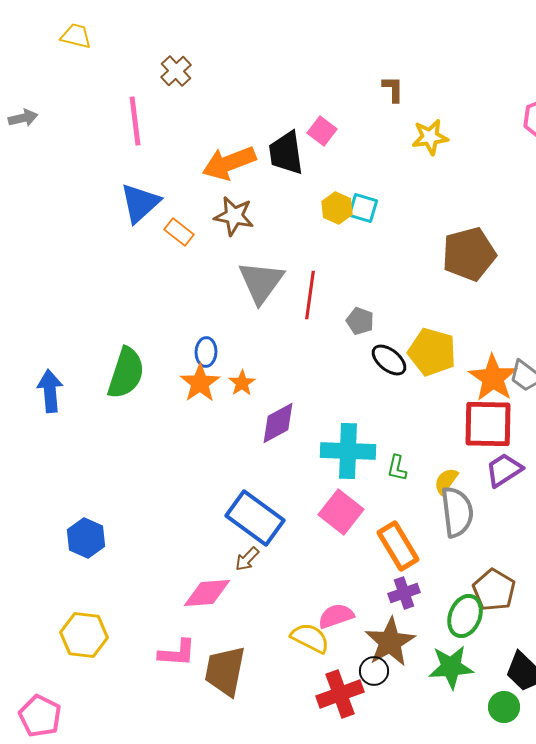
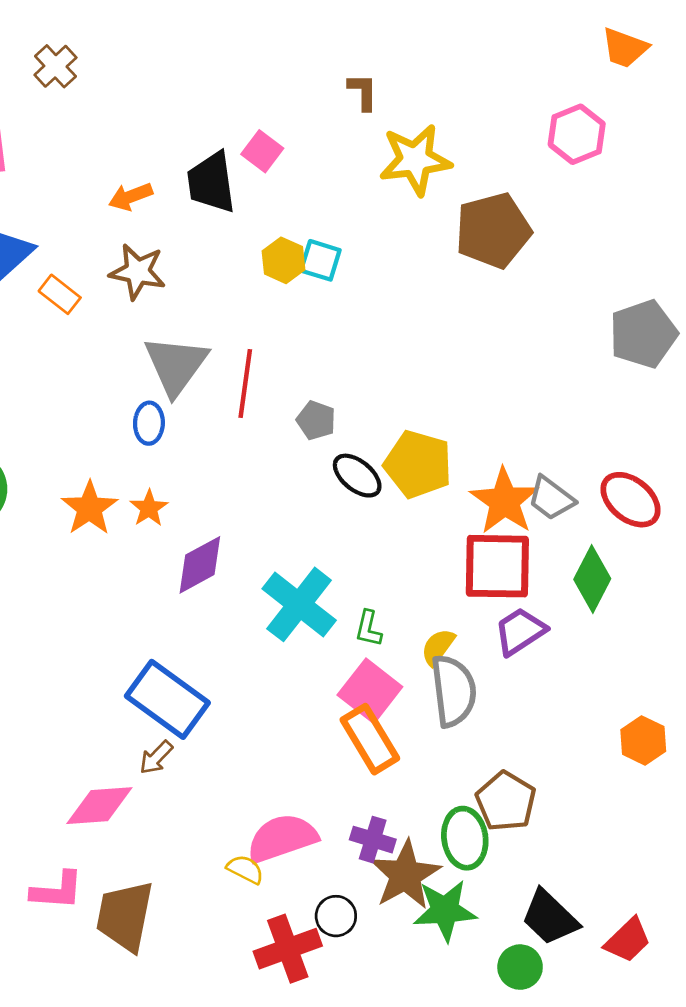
yellow star: (430, 137) -> (415, 160), size x1.4
orange arrow: (229, 163) -> (131, 197), size x0.6
brown pentagon: (469, 254) -> (493, 231), moved
blue ellipse: (206, 352) -> (149, 423), moved
cyan cross: (348, 451) -> (299, 604), turned 36
pink square: (341, 512) -> (370, 691), moved
purple cross: (404, 593) -> (373, 840), moved, turned 36
pink semicircle: (336, 616) -> (282, 838), size x1.4
green ellipse: (465, 616) -> (465, 838), turned -30
yellow semicircle: (310, 638) -> (245, 869), size x0.7
brown star: (390, 642) -> (405, 875), moved

